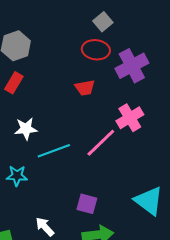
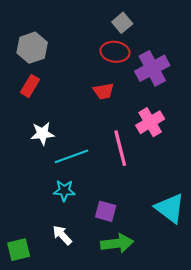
pink line: (101, 143) -> (120, 148), turned -60
cyan star: (17, 176) -> (64, 191), moved

